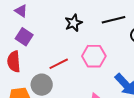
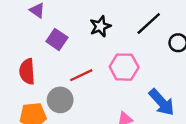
black line: (114, 20) -> (149, 24), turned -30
purple square: (24, 37) -> (57, 39), moved

